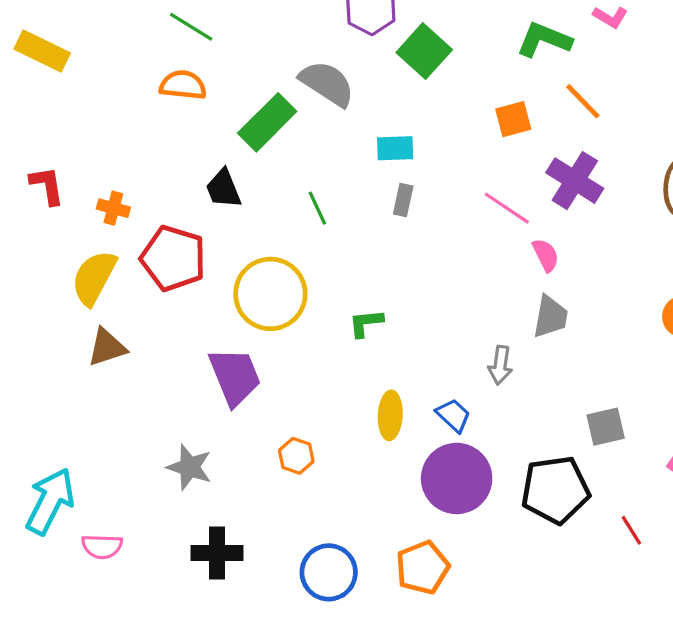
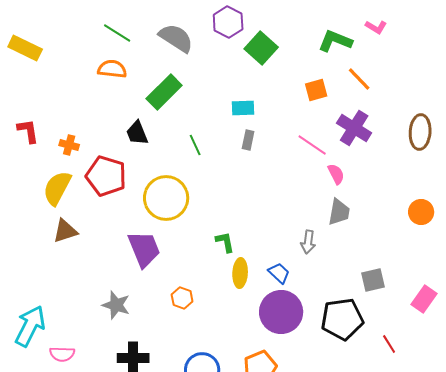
gray semicircle: (327, 83) -> (176, 38), moved
green L-shape: (366, 323) -> (225, 242), moved, turned 85

